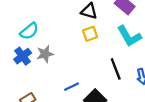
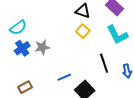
cyan semicircle: (29, 31) -> (18, 28), moved
yellow square: (90, 34) -> (83, 31), turned -32

